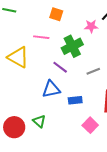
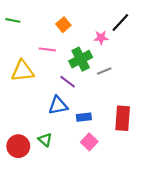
orange square: (56, 14) -> (63, 25), turned 32
yellow triangle: (18, 57) -> (23, 71), turned -35
gray line: (93, 71) -> (104, 71), moved
pink square: (90, 125) -> (89, 142), moved

